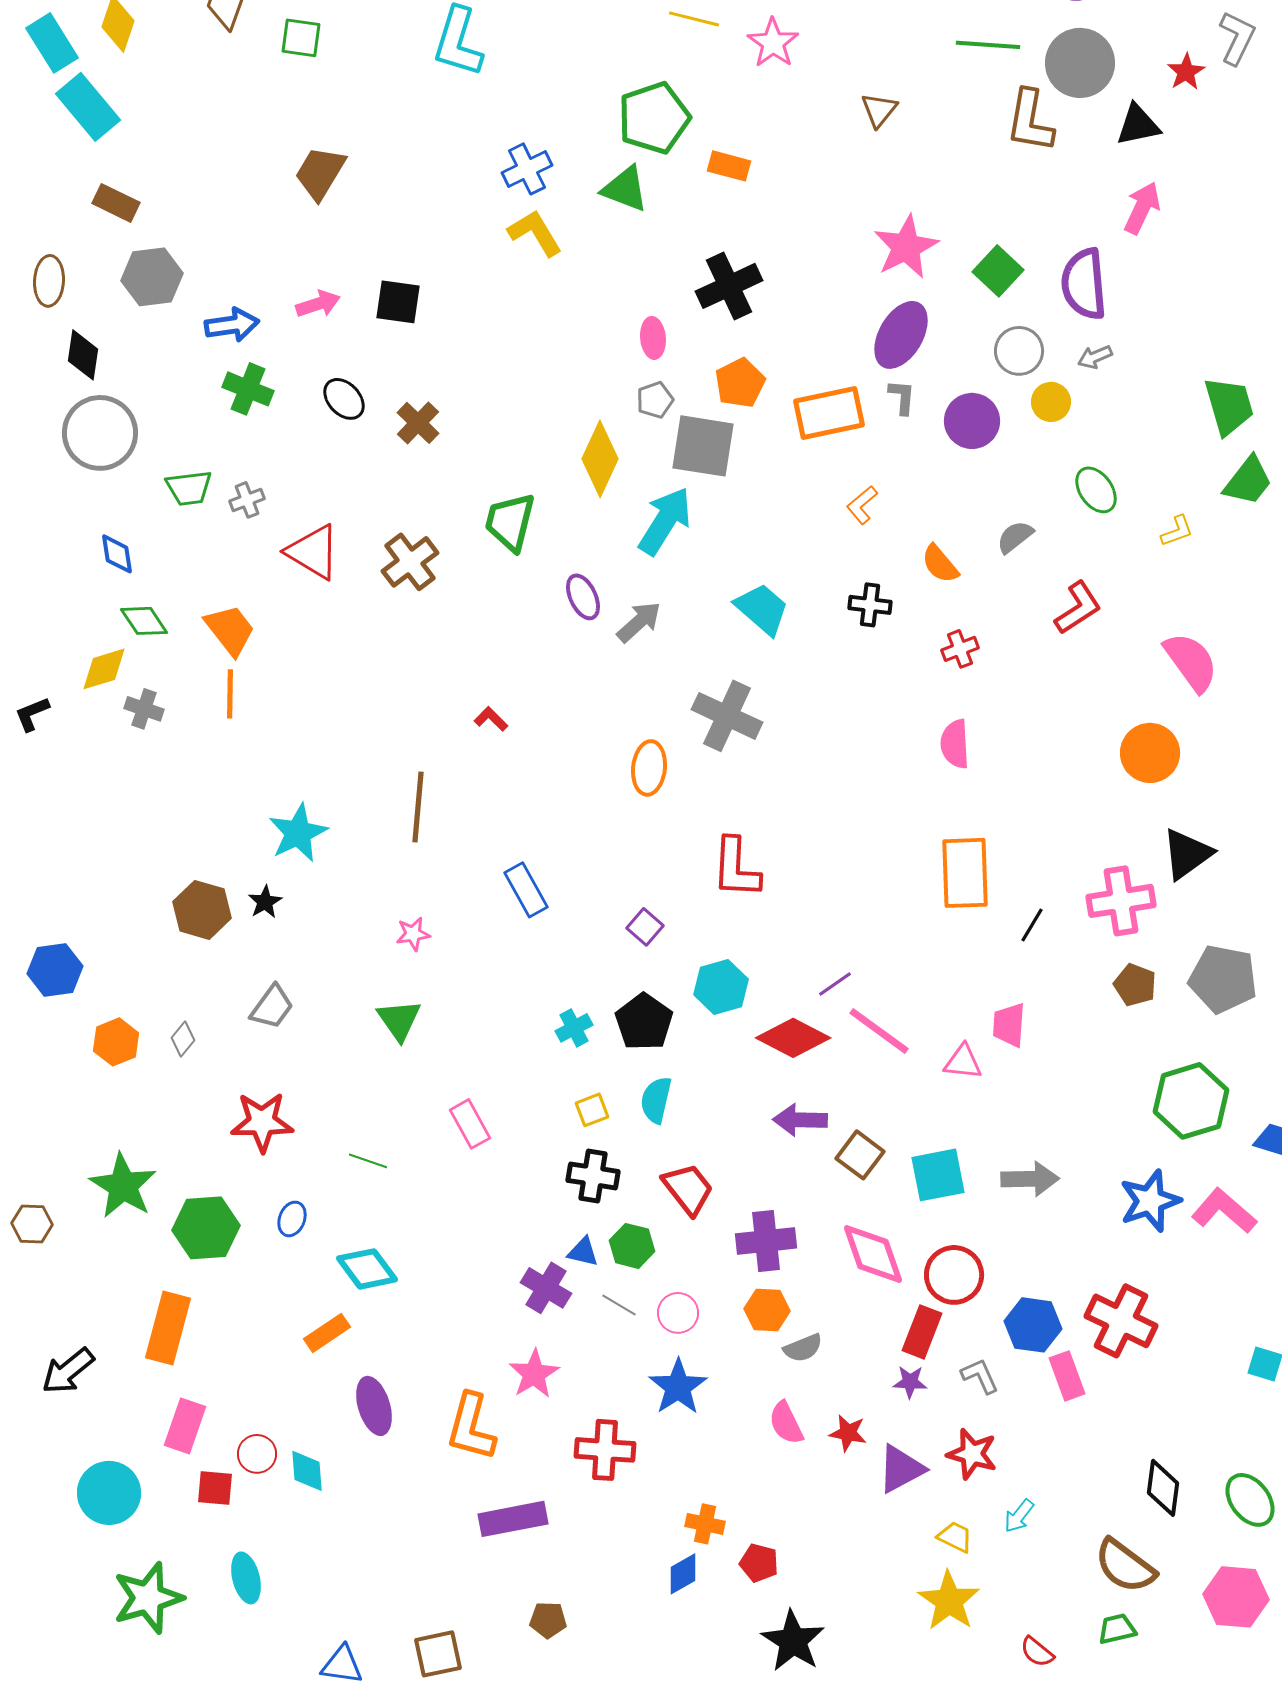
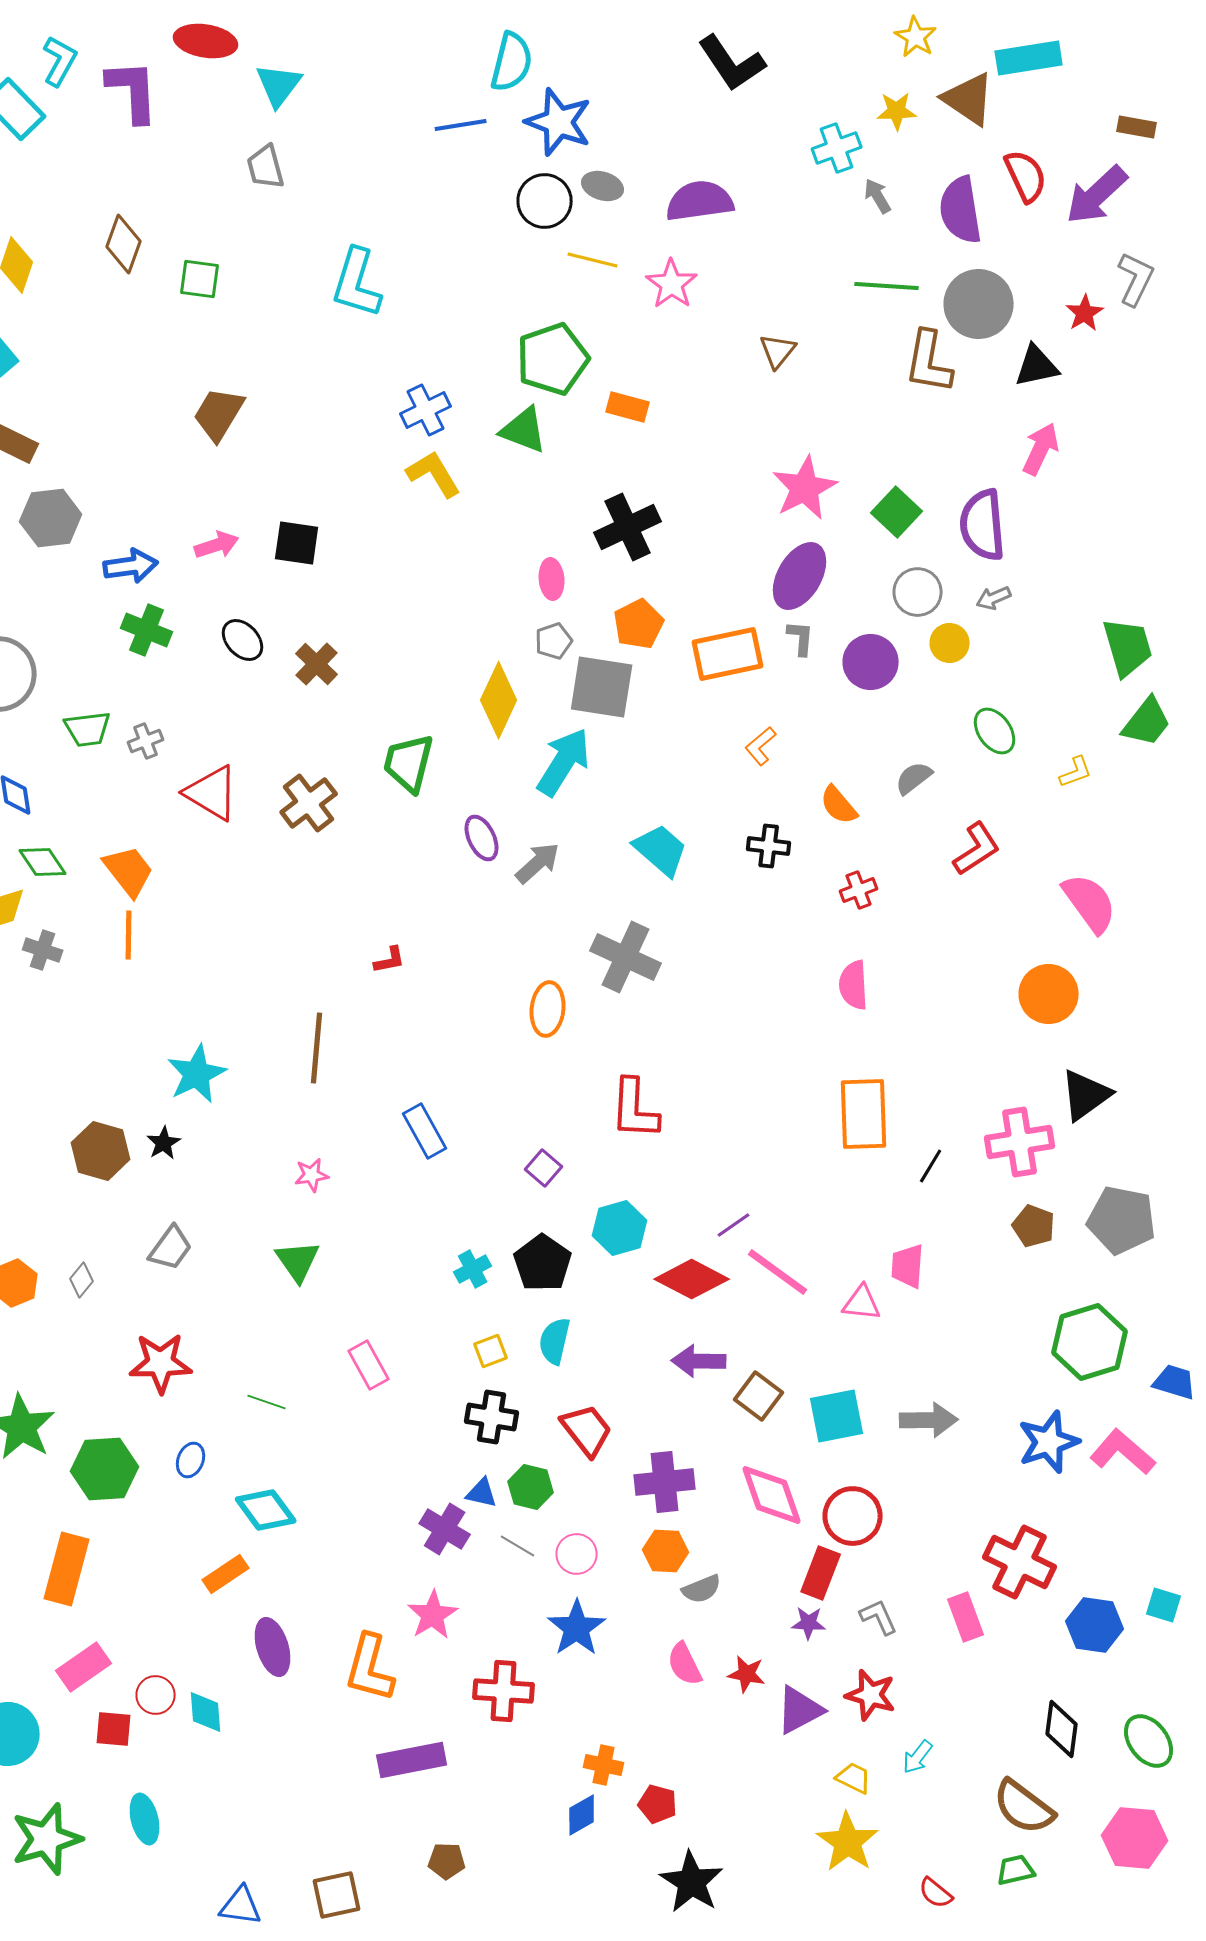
red L-shape: (491, 719) -> (390, 960), turned 124
blue hexagon: (1033, 1325) -> (1095, 1625), moved
pink rectangle: (185, 1426) -> (84, 1667), turned 36

